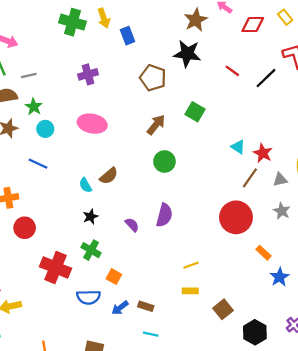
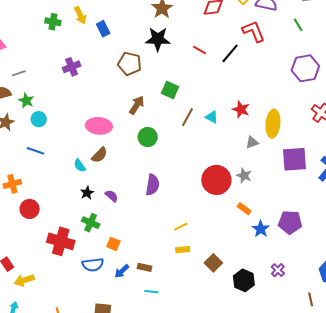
green cross: (72, 22) -> (53, 22), size x0.7
pink ellipse: (92, 124) -> (99, 126), moved
red star: (263, 153) -> (241, 109), moved
brown line: (250, 178) -> (188, 117), moved
gray star: (282, 211) -> (244, 176), moved
purple semicircle: (132, 225) -> (112, 196), moved

